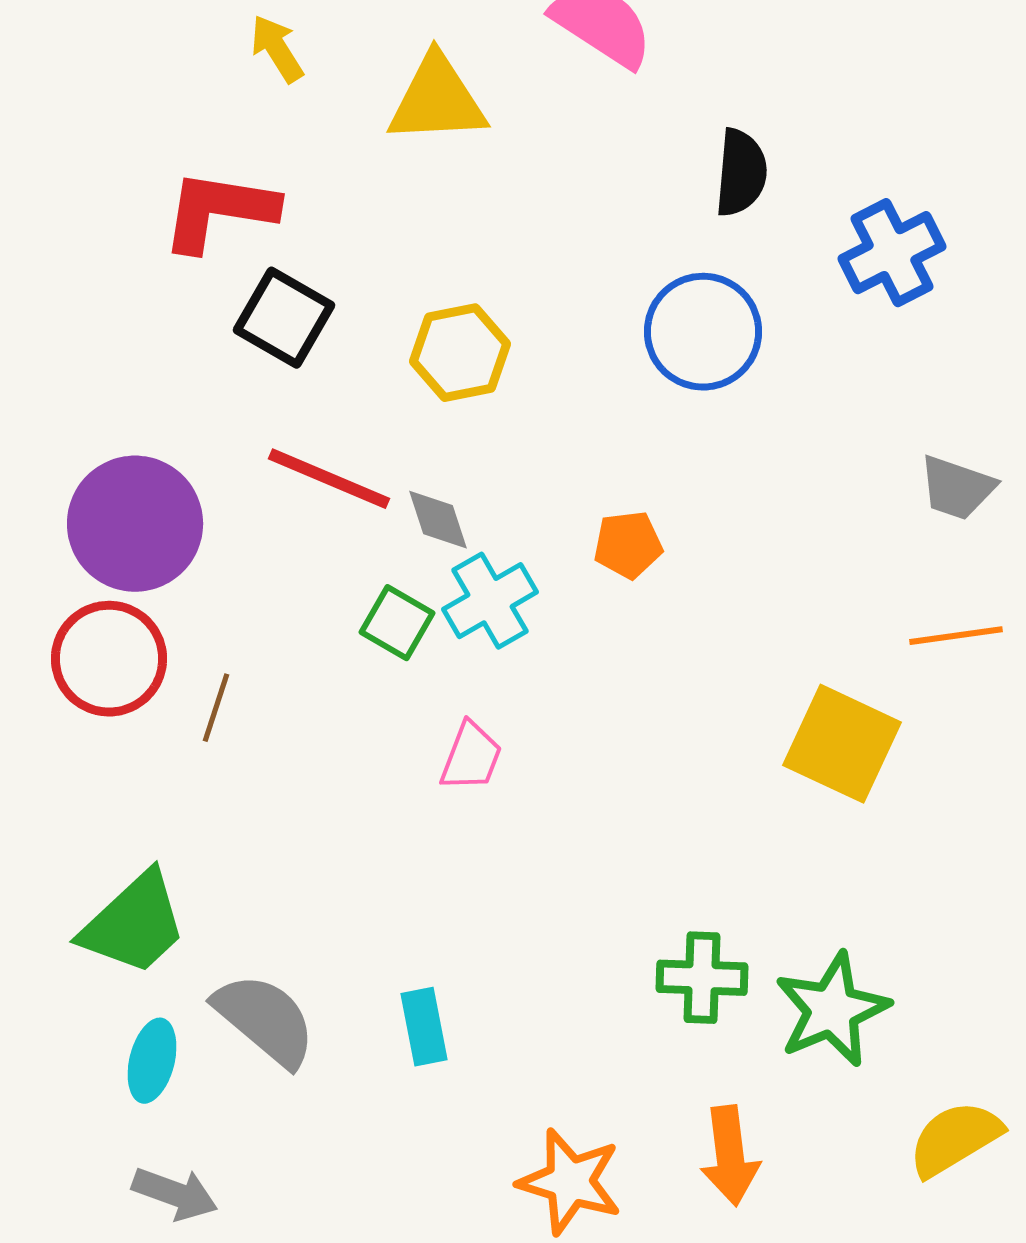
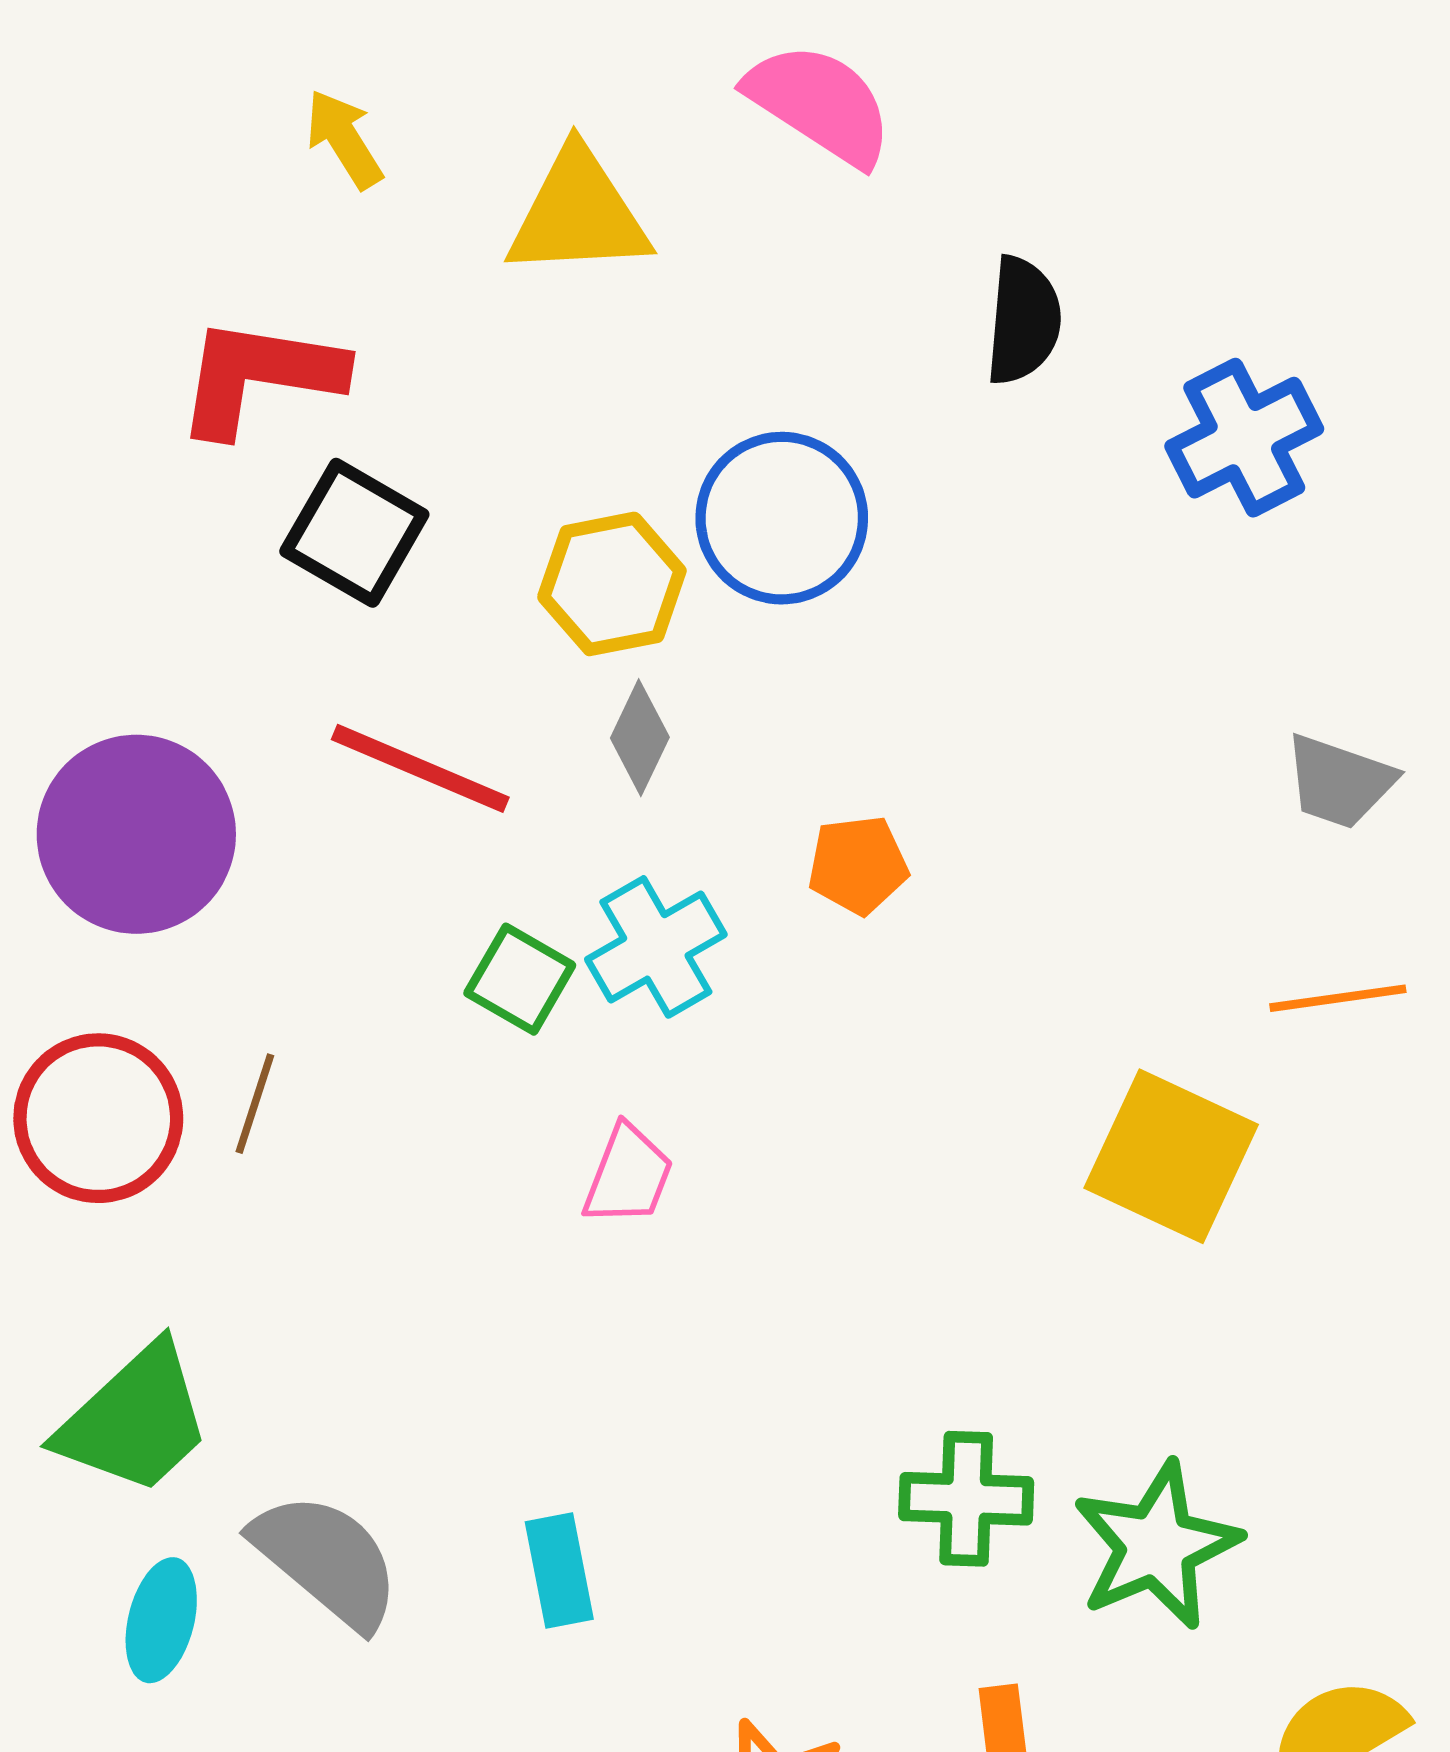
blue circle: (703, 332) -> (782, 518), moved
gray diamond: (438, 520) -> (640, 738), moved, turned 44
red circle: (109, 659) -> (98, 1118), moved

